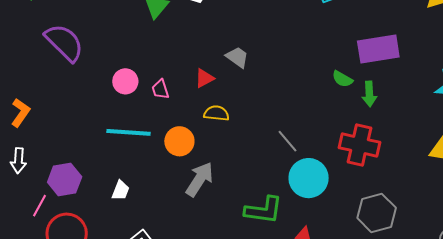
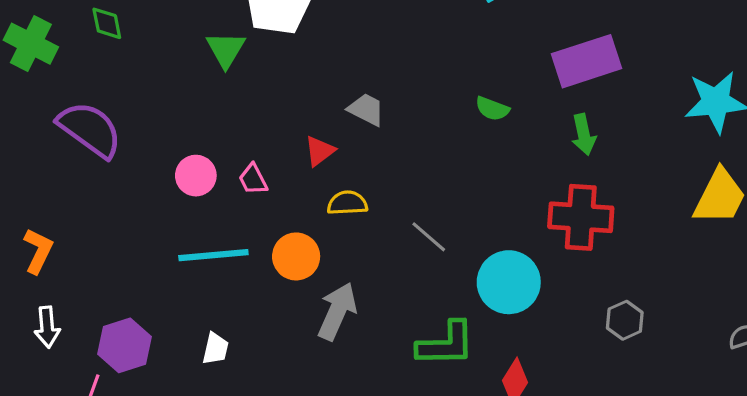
green semicircle: (342, 79) -> (492, 109), moved
gray line: (287, 141) -> (429, 237), moved
gray hexagon: (377, 213) -> (625, 320), size x0.6

